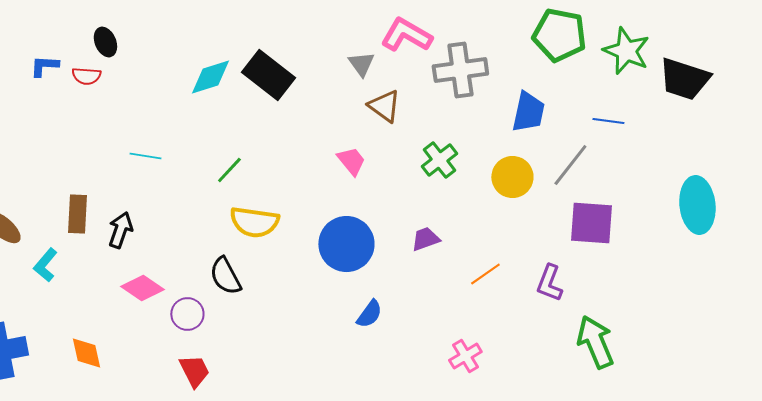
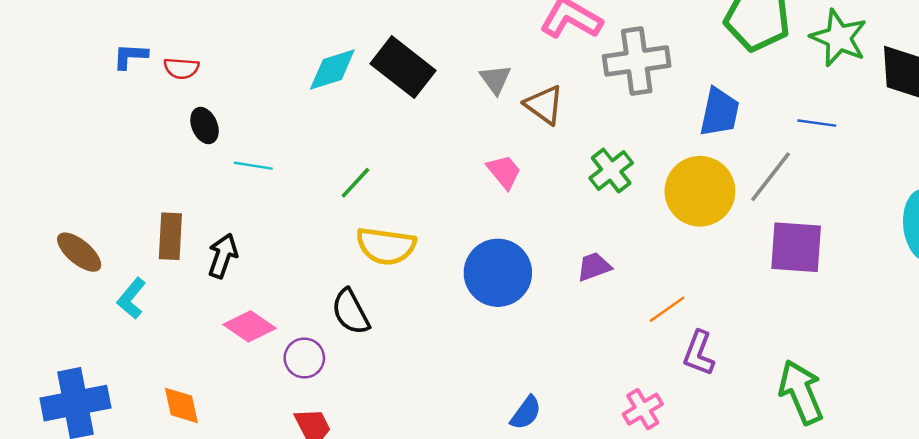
black ellipse: (105, 42) -> (205, 126), moved
gray triangle: (361, 64) -> (495, 79), moved
yellow circle: (512, 177) -> (700, 191), size x1.4
purple L-shape: (549, 283) -> (699, 353), moved
blue semicircle: (369, 314) -> (526, 413), moved

